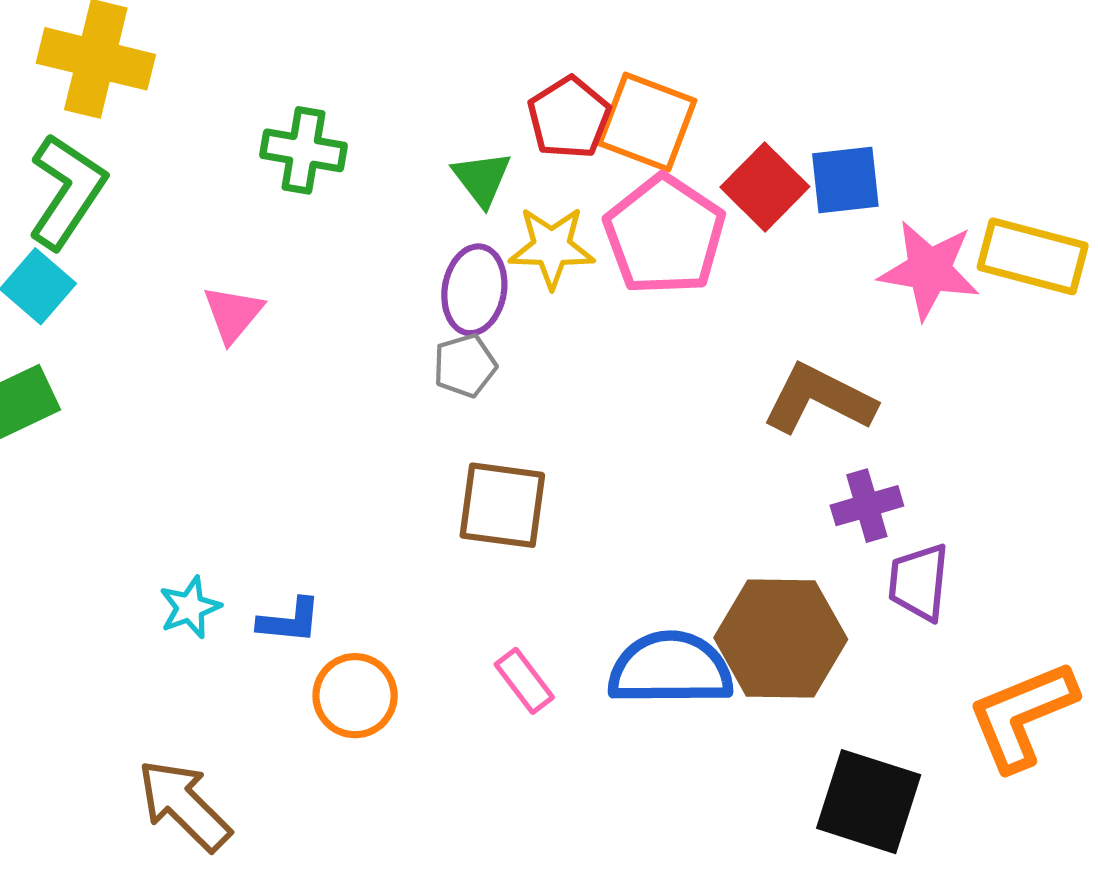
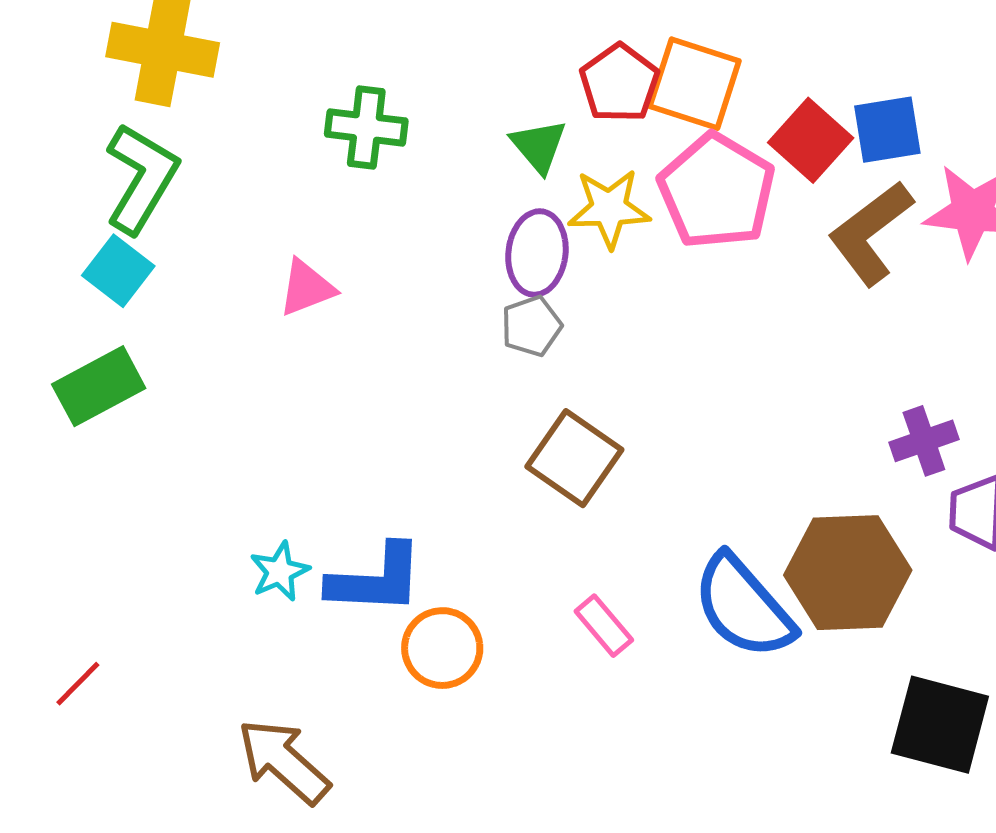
pink triangle: (233, 314) -> (307, 288), turned 32
brown L-shape: (819, 399) -> (871, 233), moved, turned -61
brown square: (502, 505) -> (574, 458), turned 30
blue L-shape: (290, 621) -> (376, 579), size x1.6
blue semicircle: (670, 669) -> (743, 607), turned -128

